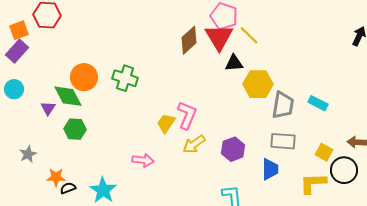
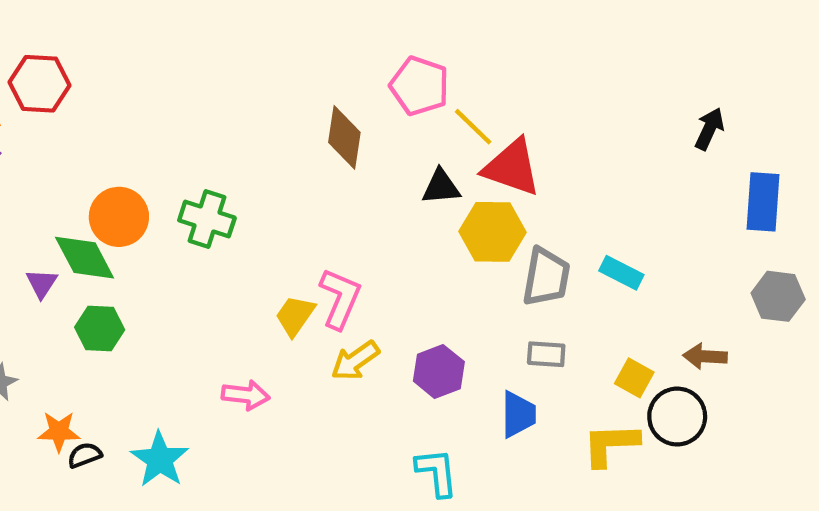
red triangle: (219, 37) -> (512, 167), moved, turned -40
brown diamond: (189, 40) -> (344, 137), turned -40
gray rectangle: (283, 141) -> (546, 354), size x0.7

